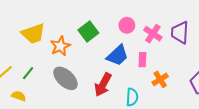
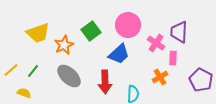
pink circle: (127, 25) -> (128, 25), size x1.6
pink cross: (153, 34) -> (156, 43), moved
pink rectangle: (142, 60) -> (173, 58), moved
red arrow: (103, 85) -> (105, 82), turned -30

